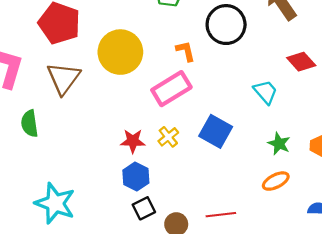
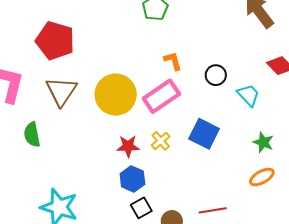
black circle: (226, 25) -> (216, 75), moved, size x0.6
yellow circle: (120, 52) -> (116, 95), moved

